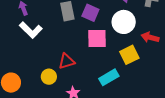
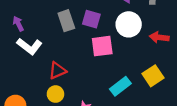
yellow square: (129, 55) -> (153, 76), moved
red triangle: (67, 61) -> (57, 71), moved

